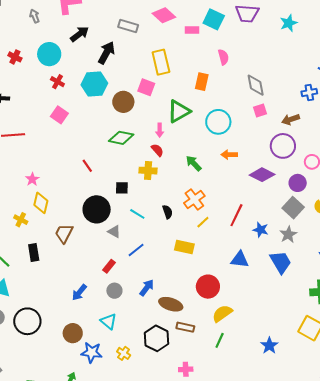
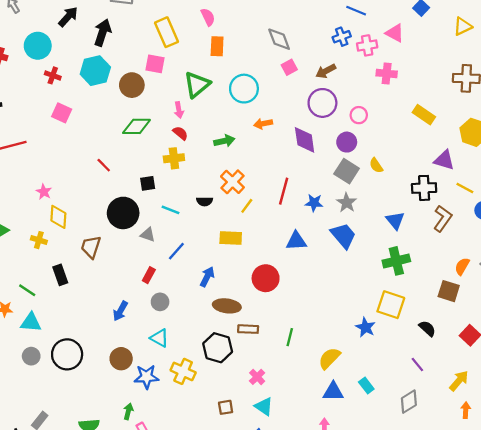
pink semicircle: (223, 57) -> (208, 17), moved
green arrow: (194, 163) -> (224, 141), turned 132
purple diamond: (262, 175) -> (305, 140), turned 65
black semicircle: (168, 212) -> (204, 201), turned 120
blue arrow: (147, 288) -> (207, 277), moved
yellow semicircle: (222, 313) -> (329, 358), moved
blue star: (269, 346) -> (365, 327), moved
yellow cross: (124, 353) -> (183, 371), size x1.5
pink cross: (186, 369) -> (257, 377), turned -32

